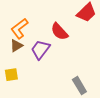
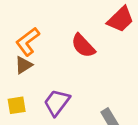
purple trapezoid: (40, 50) -> (57, 103), moved

